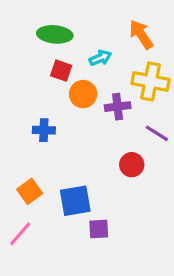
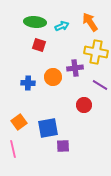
cyan arrow: (100, 58) -> (62, 26), moved
orange circle: (83, 94) -> (53, 77), moved
pink line: (20, 234) -> (13, 149), turned -54

